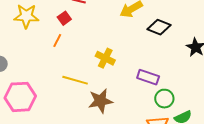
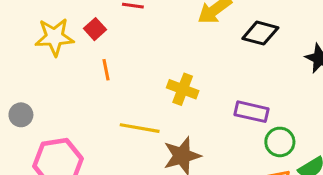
red square: (64, 18) -> (95, 29), moved
orange line: (57, 40) -> (106, 70), turned -32

